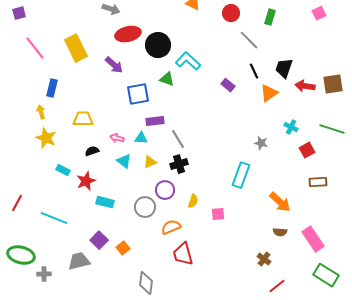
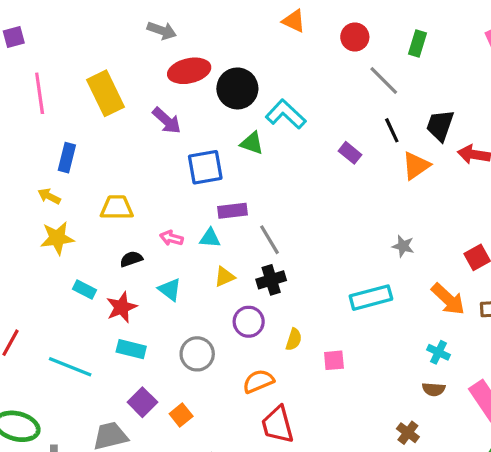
pink line: (35, 48) -> (40, 93), turned 30
yellow arrow: (41, 112) -> (49, 196), turned -48
cyan cross: (291, 127) -> (438, 352), moved
yellow star: (46, 138) -> (57, 238), turned -30
cyan triangle: (124, 161) -> (170, 290), moved
cyan rectangle: (241, 175) -> (371, 298), turned 55
cyan rectangle: (105, 202) -> (131, 349), moved
orange arrow: (280, 202) -> (448, 299), moved
gray circle: (145, 207) -> (197, 354), moved

